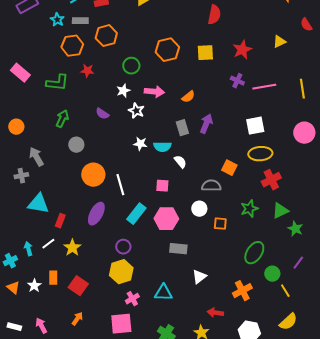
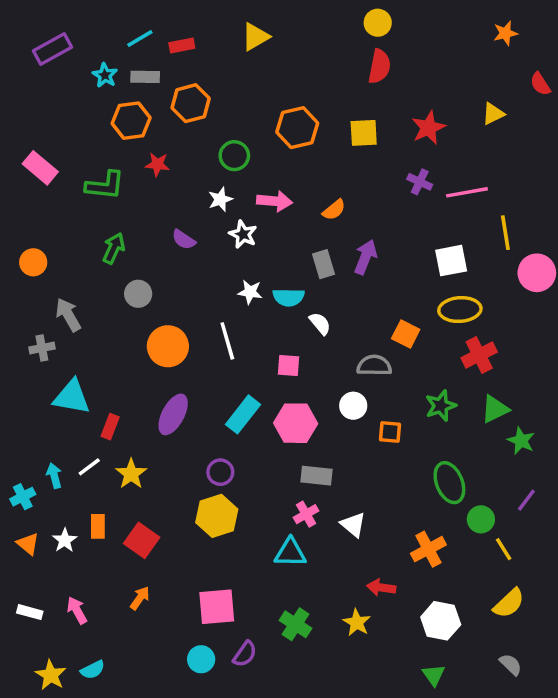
yellow line: (302, 89) -> (505, 233), moved
white line: (120, 185) -> (227, 341), moved
green ellipse: (254, 253) -> (449, 483), turned -55
white triangle: (199, 277) -> (353, 525), turned -42
pink cross: (132, 299) -> (306, 514), moved

